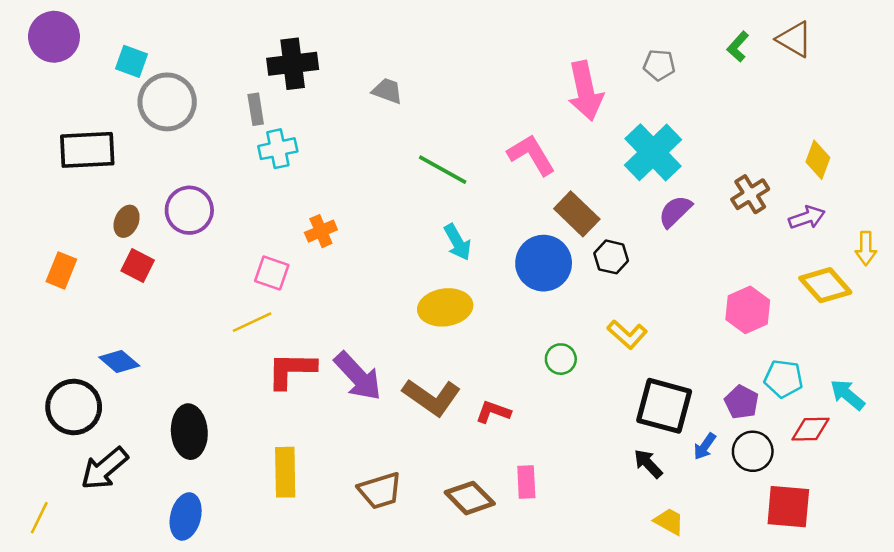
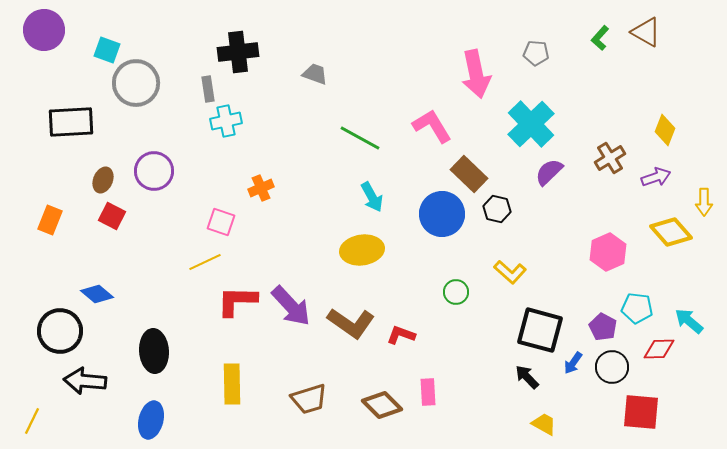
black arrow: (104, 469) -> (85, 381), turned 45

